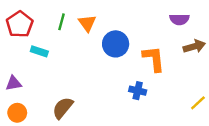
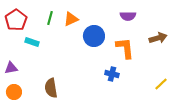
purple semicircle: (179, 19) -> (128, 16), moved
orange triangle: (87, 23) -> (71, 19), turned 42
brown semicircle: (63, 108) -> (51, 88), turned -48

